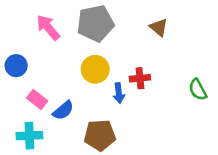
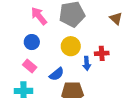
blue circle: (16, 66) -> (32, 42), moved
blue semicircle: (63, 110) -> (57, 74), moved

